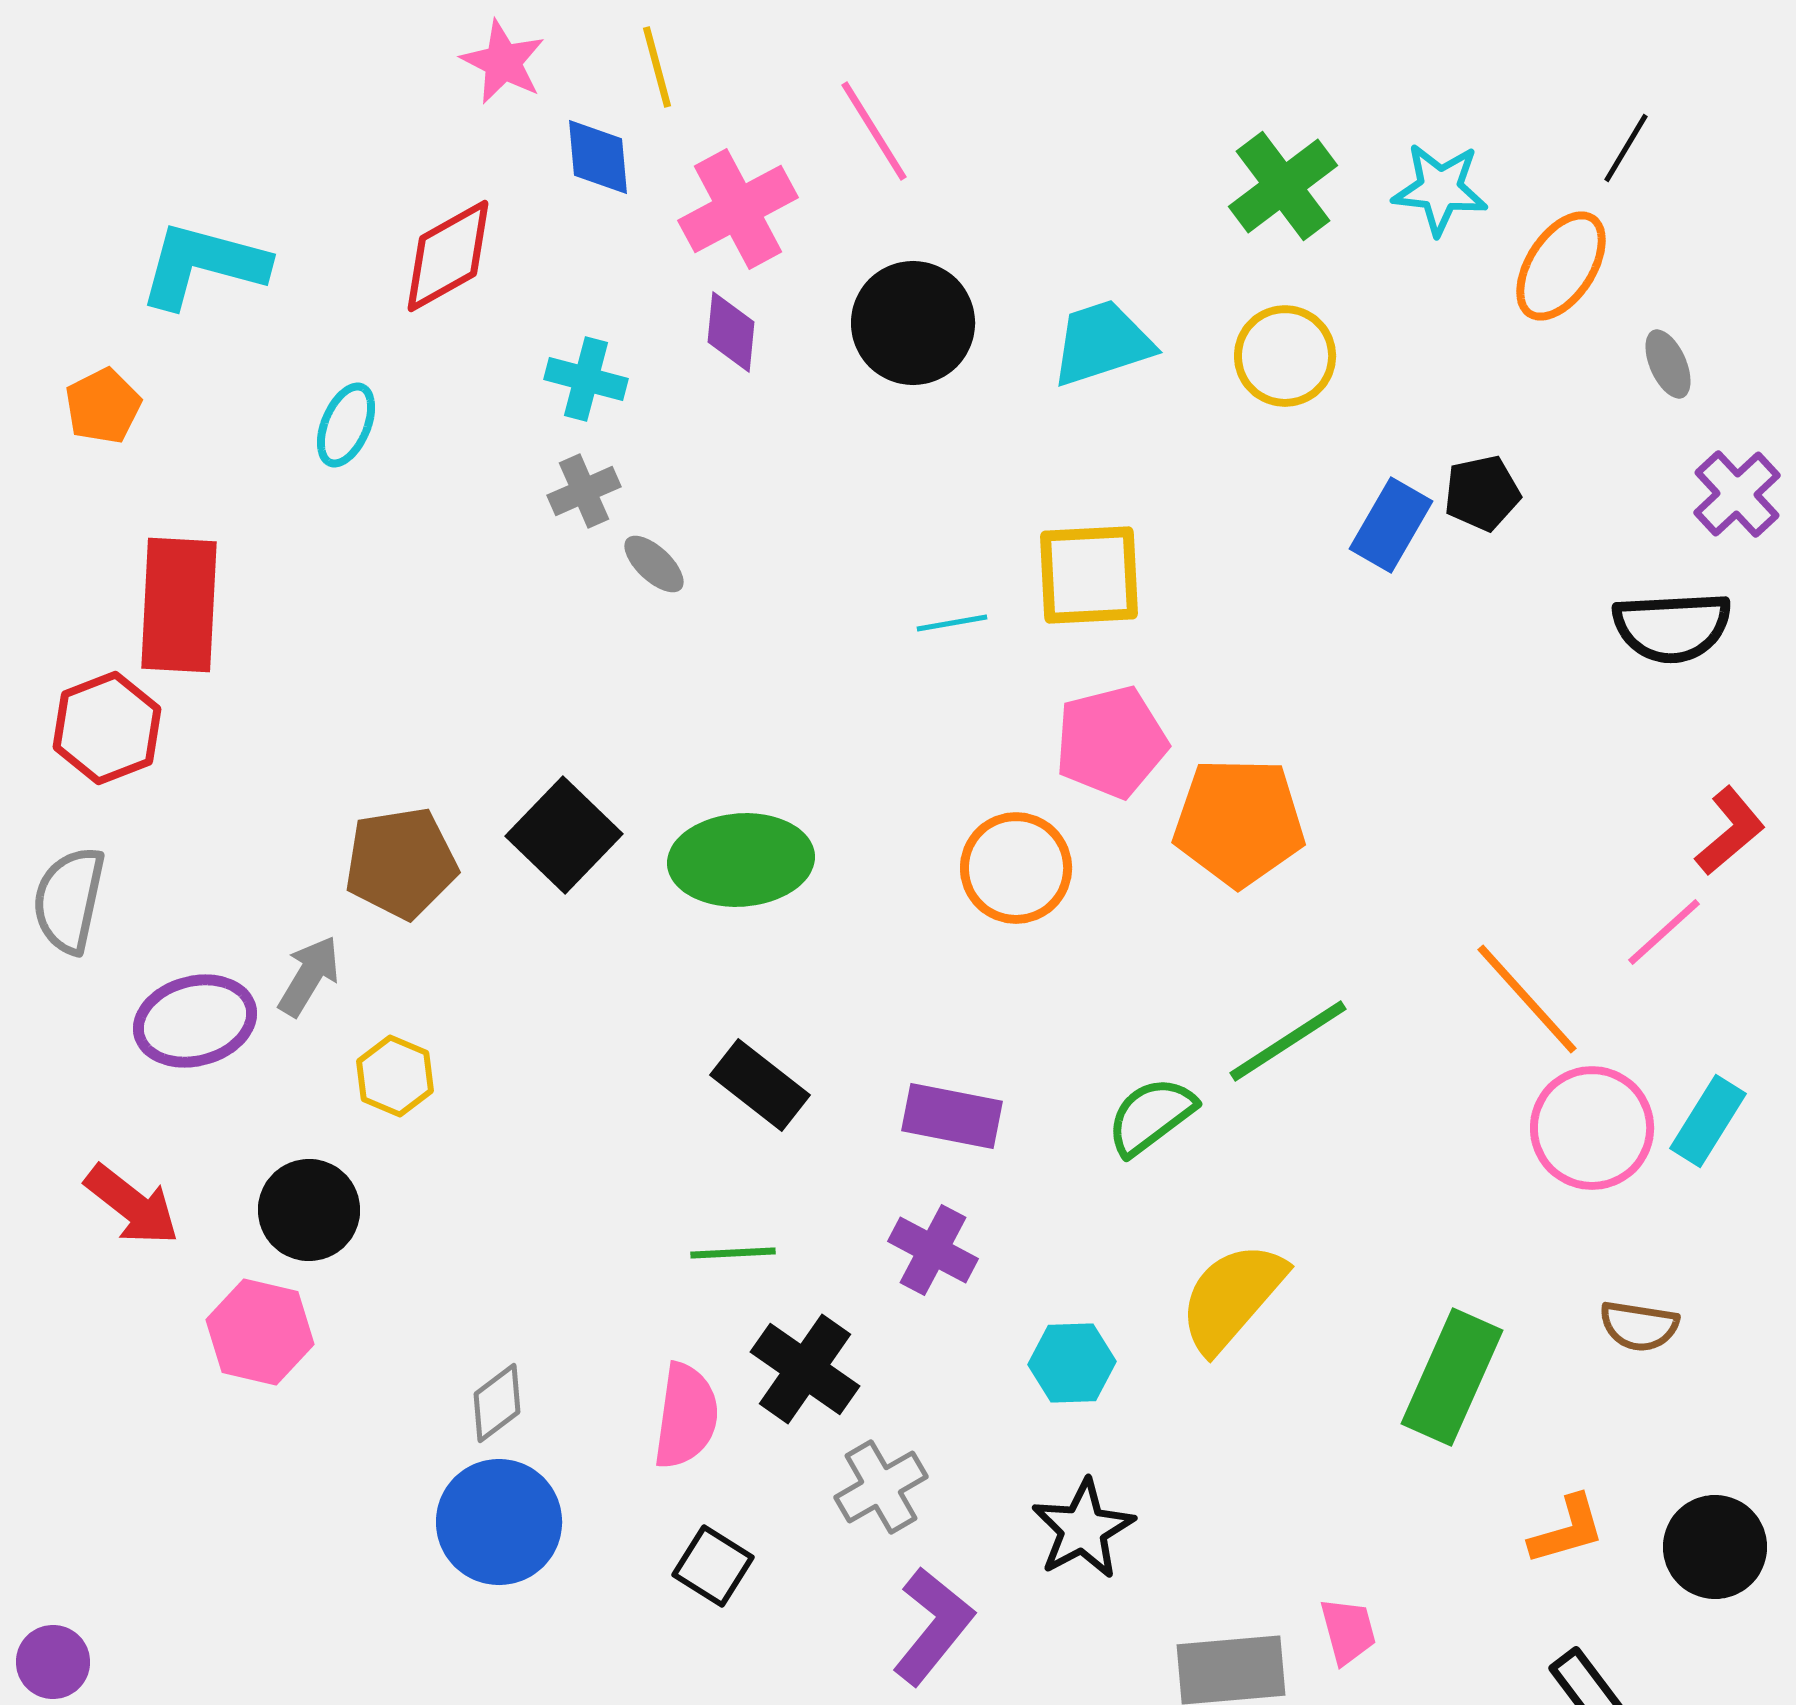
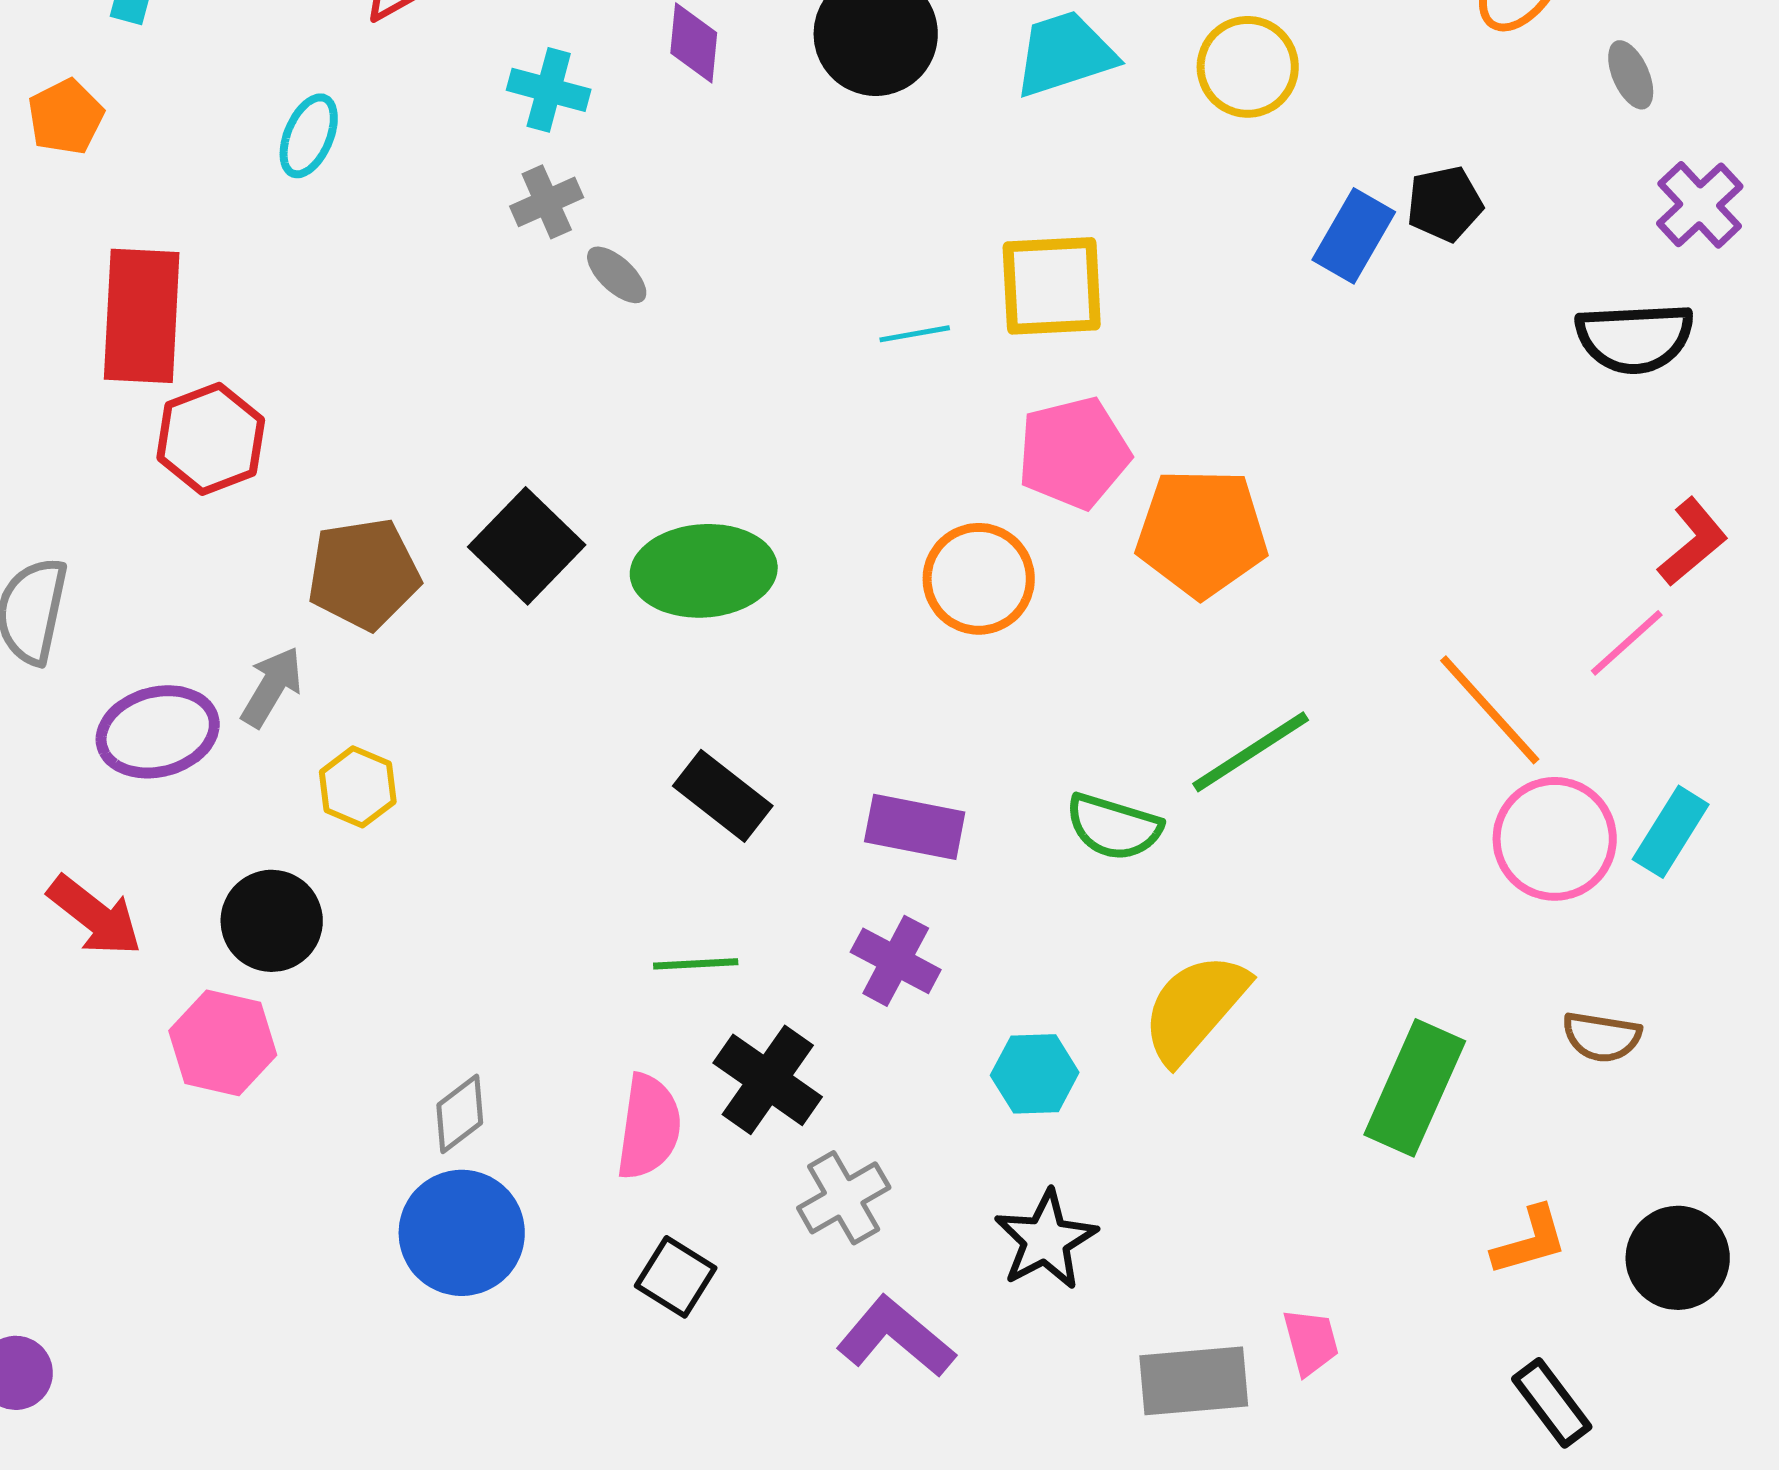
red hexagon: (107, 728) -> (211, 439), moved
green semicircle: (1151, 1116) -> (1114, 827), turned -126
purple L-shape: (933, 1626) -> (896, 1337), turned -89

